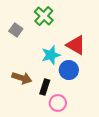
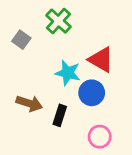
cyan star: (51, 55) -> (68, 73), turned 30
pink circle: (58, 103) -> (100, 137), moved

